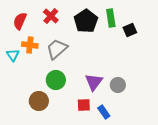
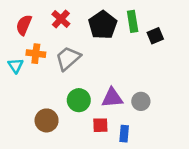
green circle: (56, 80) -> (79, 100), moved
purple triangle: (94, 82) -> (112, 98), turned 48
blue rectangle: (104, 112) -> (124, 134), turned 40

